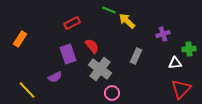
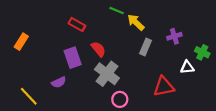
red rectangle: (72, 23) -> (77, 24), turned 56
green cross: (189, 49) -> (202, 52), turned 32
gray rectangle: (136, 56) -> (145, 47), moved
red triangle: (181, 89) -> (164, 87), moved, turned 35

